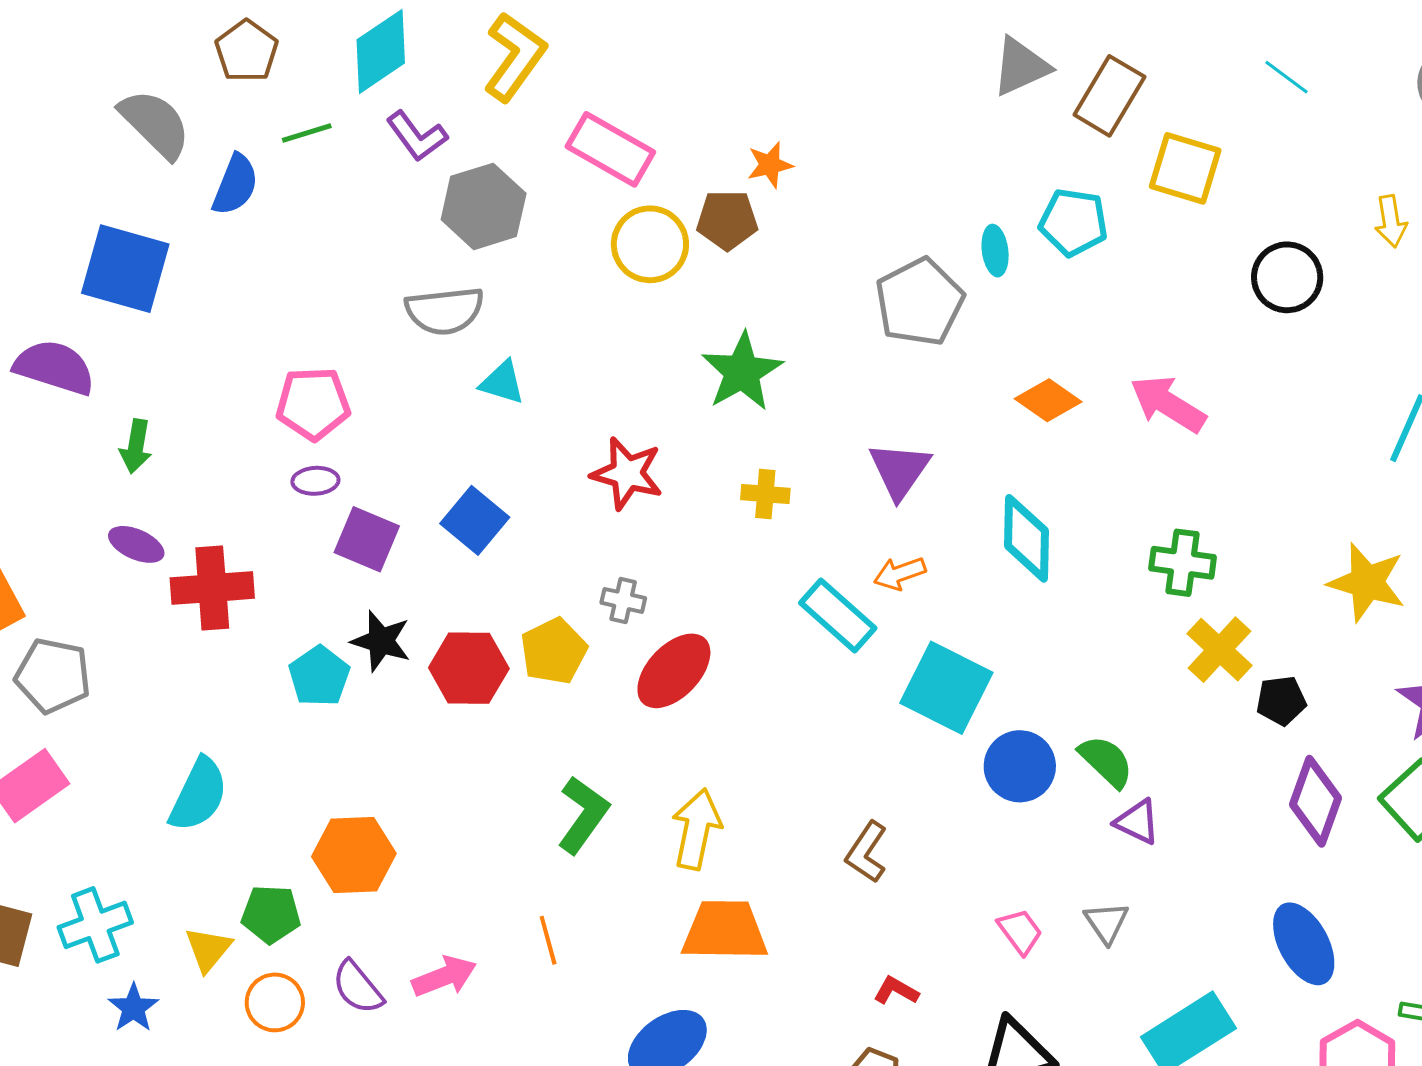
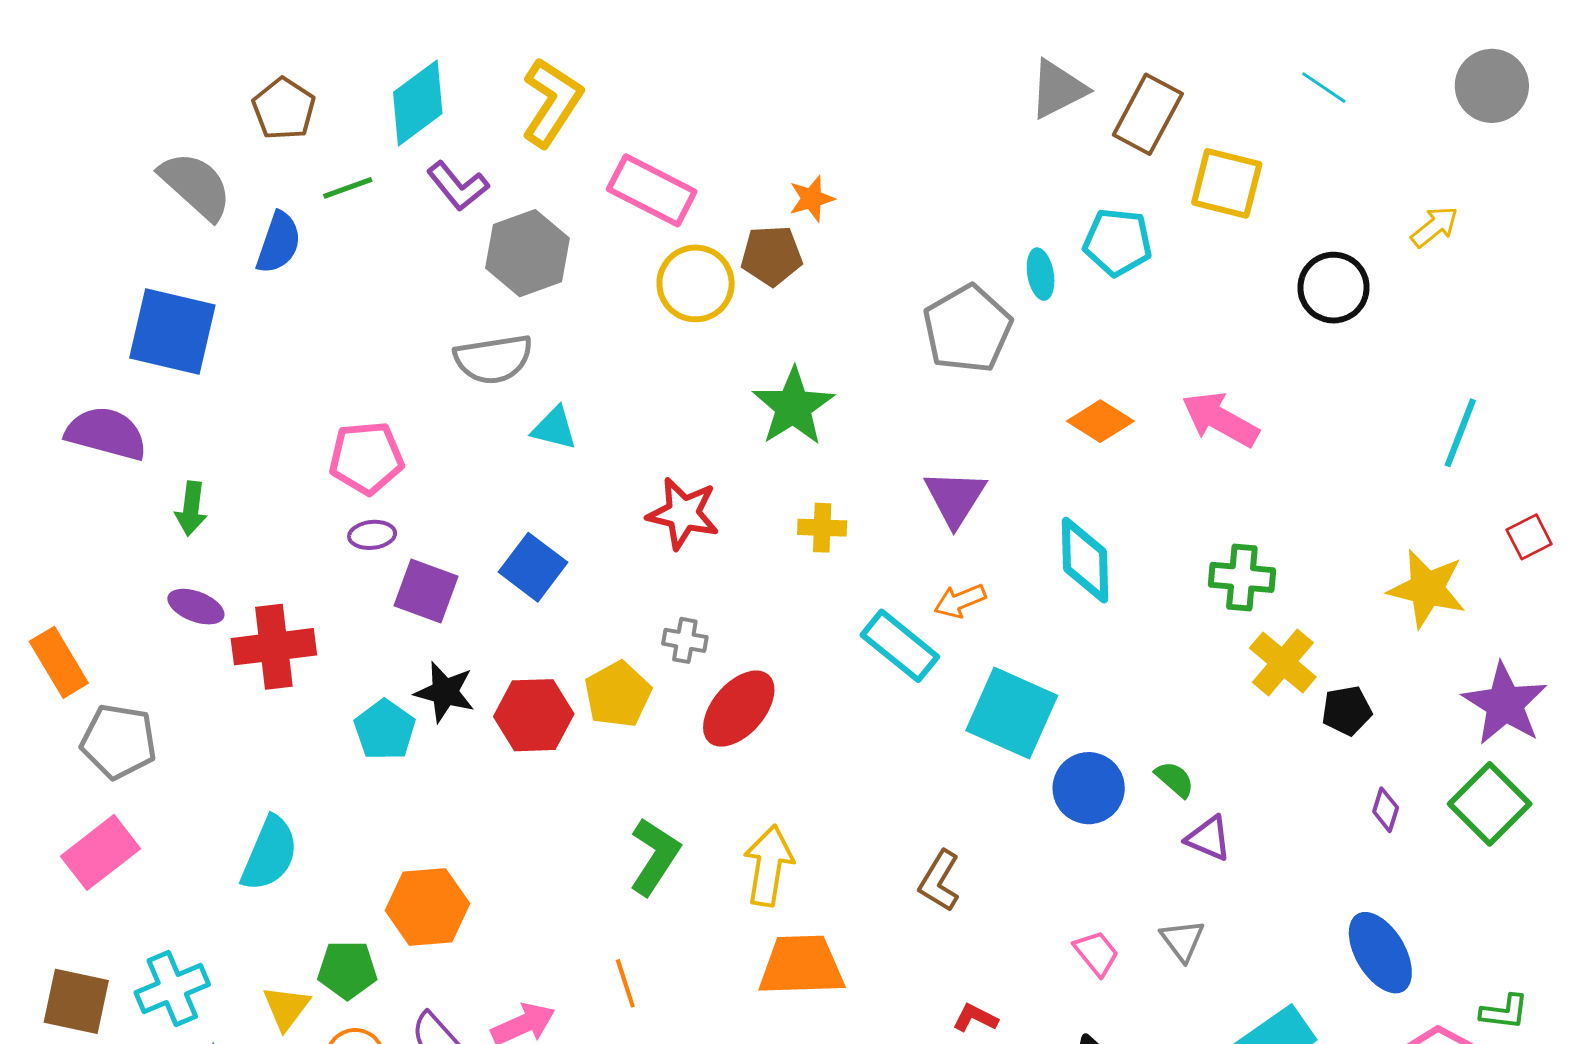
yellow arrow: (1391, 221) -> (1435, 227), turned -117
green semicircle: (1106, 761) -> (1175, 779), size x0.7
purple diamond: (1315, 801) -> (1386, 810), size x0.5

